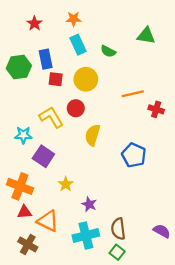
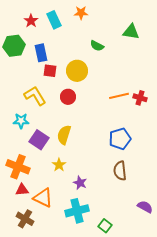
orange star: (74, 19) -> (81, 13), moved
cyan rectangle: (78, 45) -> (54, 20), moved
green hexagon: (19, 67) -> (14, 46), moved
orange line: (133, 94) -> (119, 96), moved
yellow L-shape: (51, 117) -> (35, 96), moved
yellow semicircle: (93, 135) -> (64, 135), moved
blue pentagon: (134, 155) -> (120, 139), turned 30
brown semicircle: (118, 229) -> (120, 171), moved

